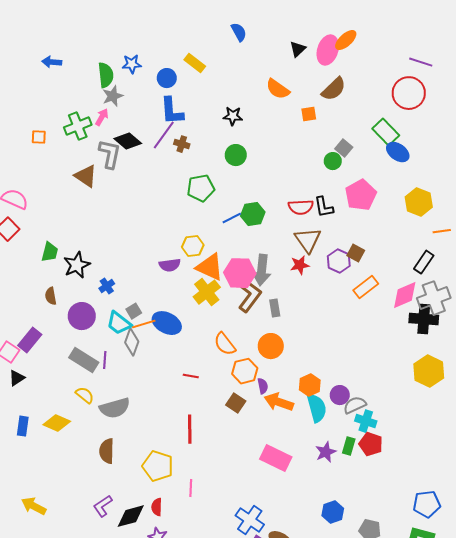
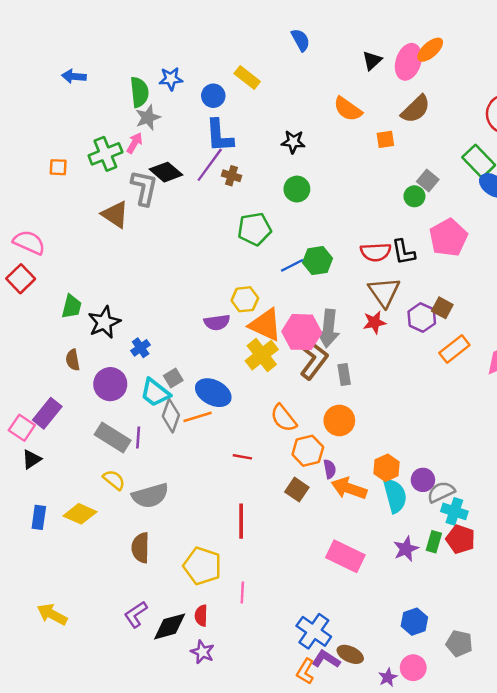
orange line: (144, 324) -> (198, 417), moved

